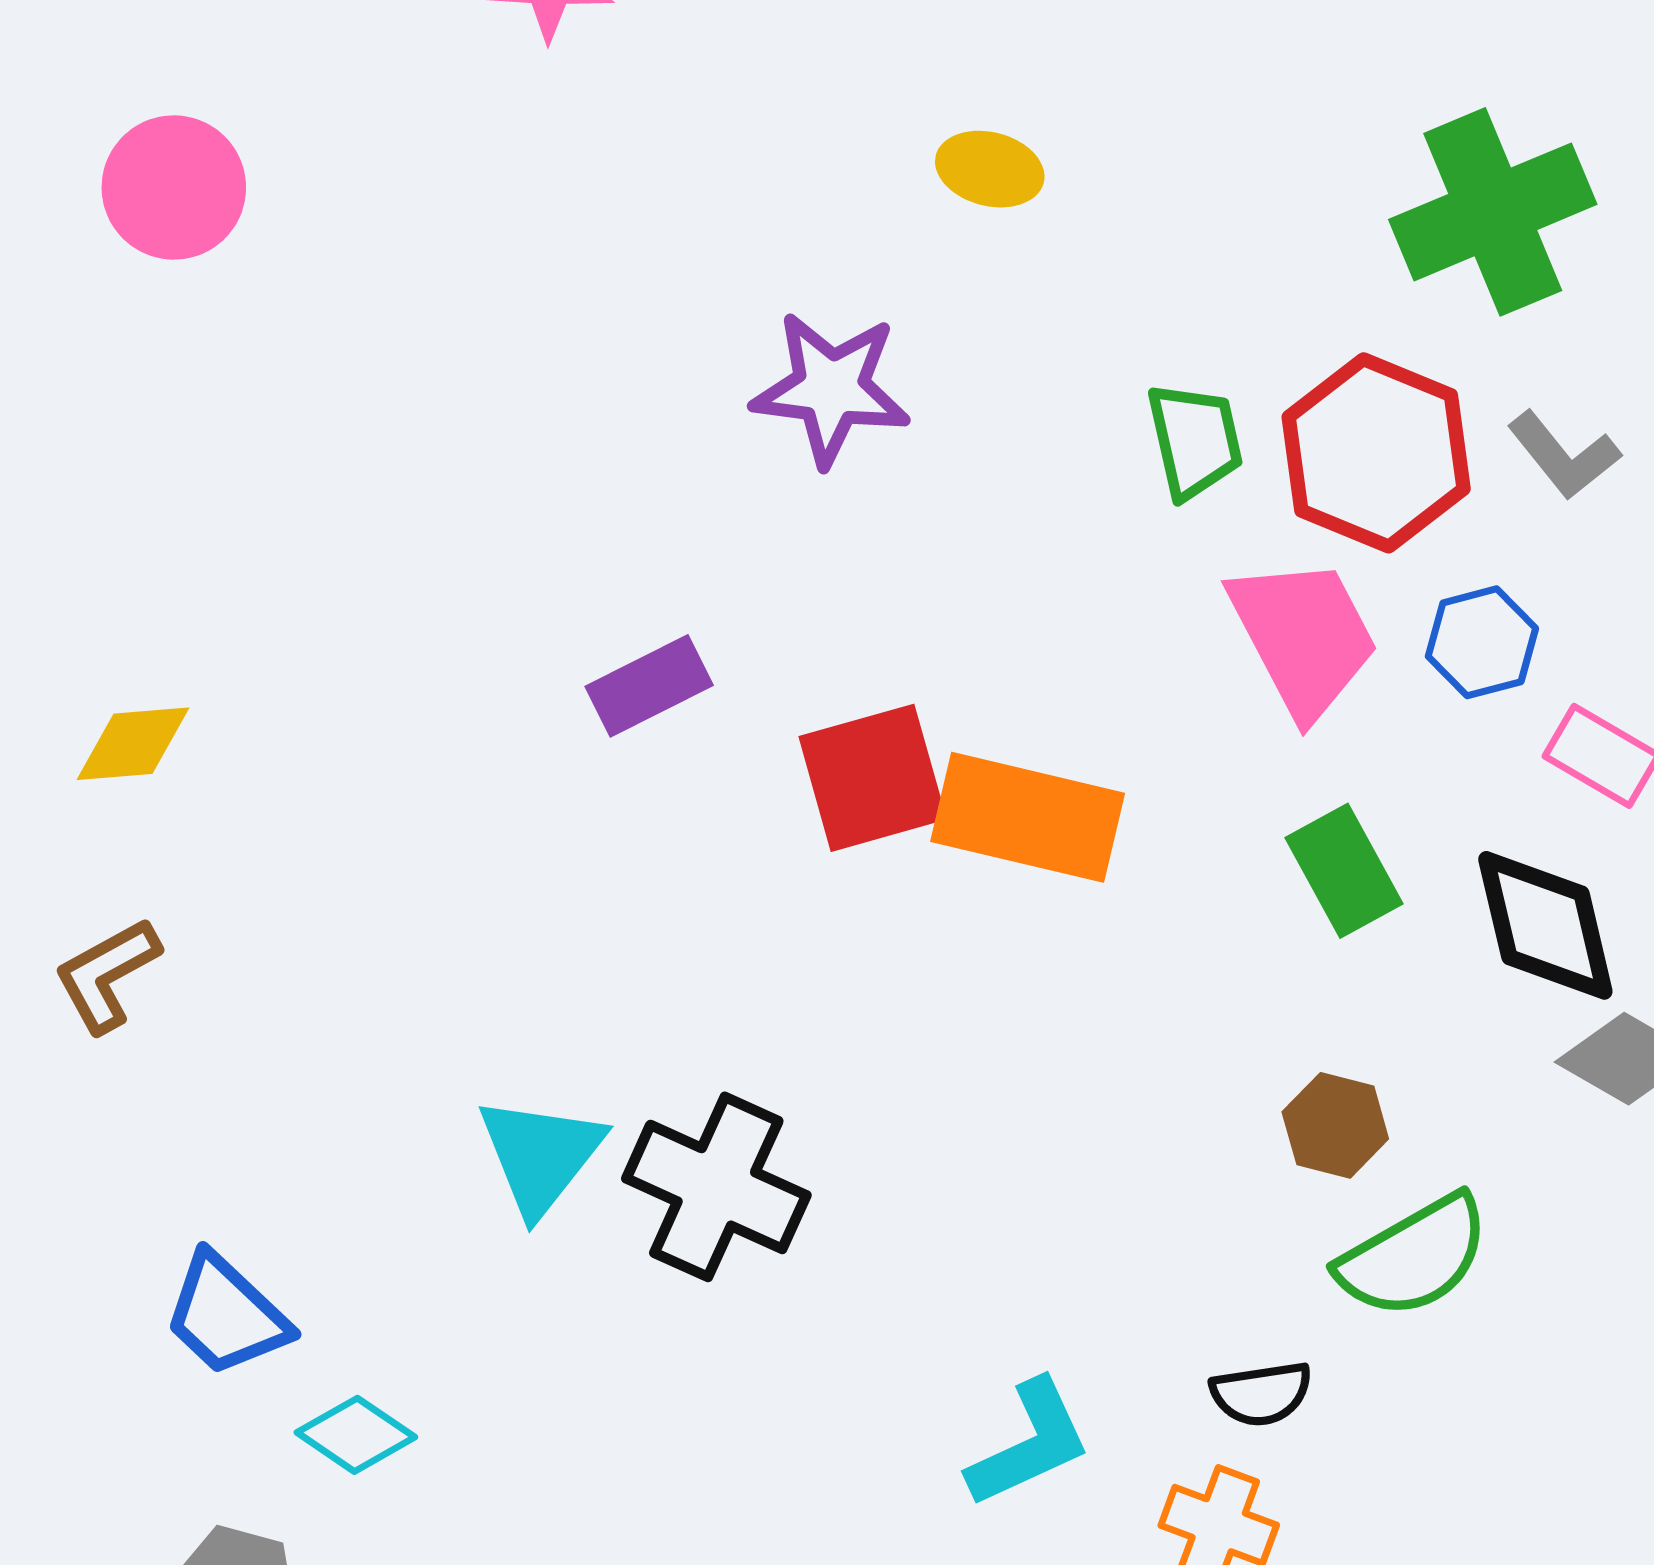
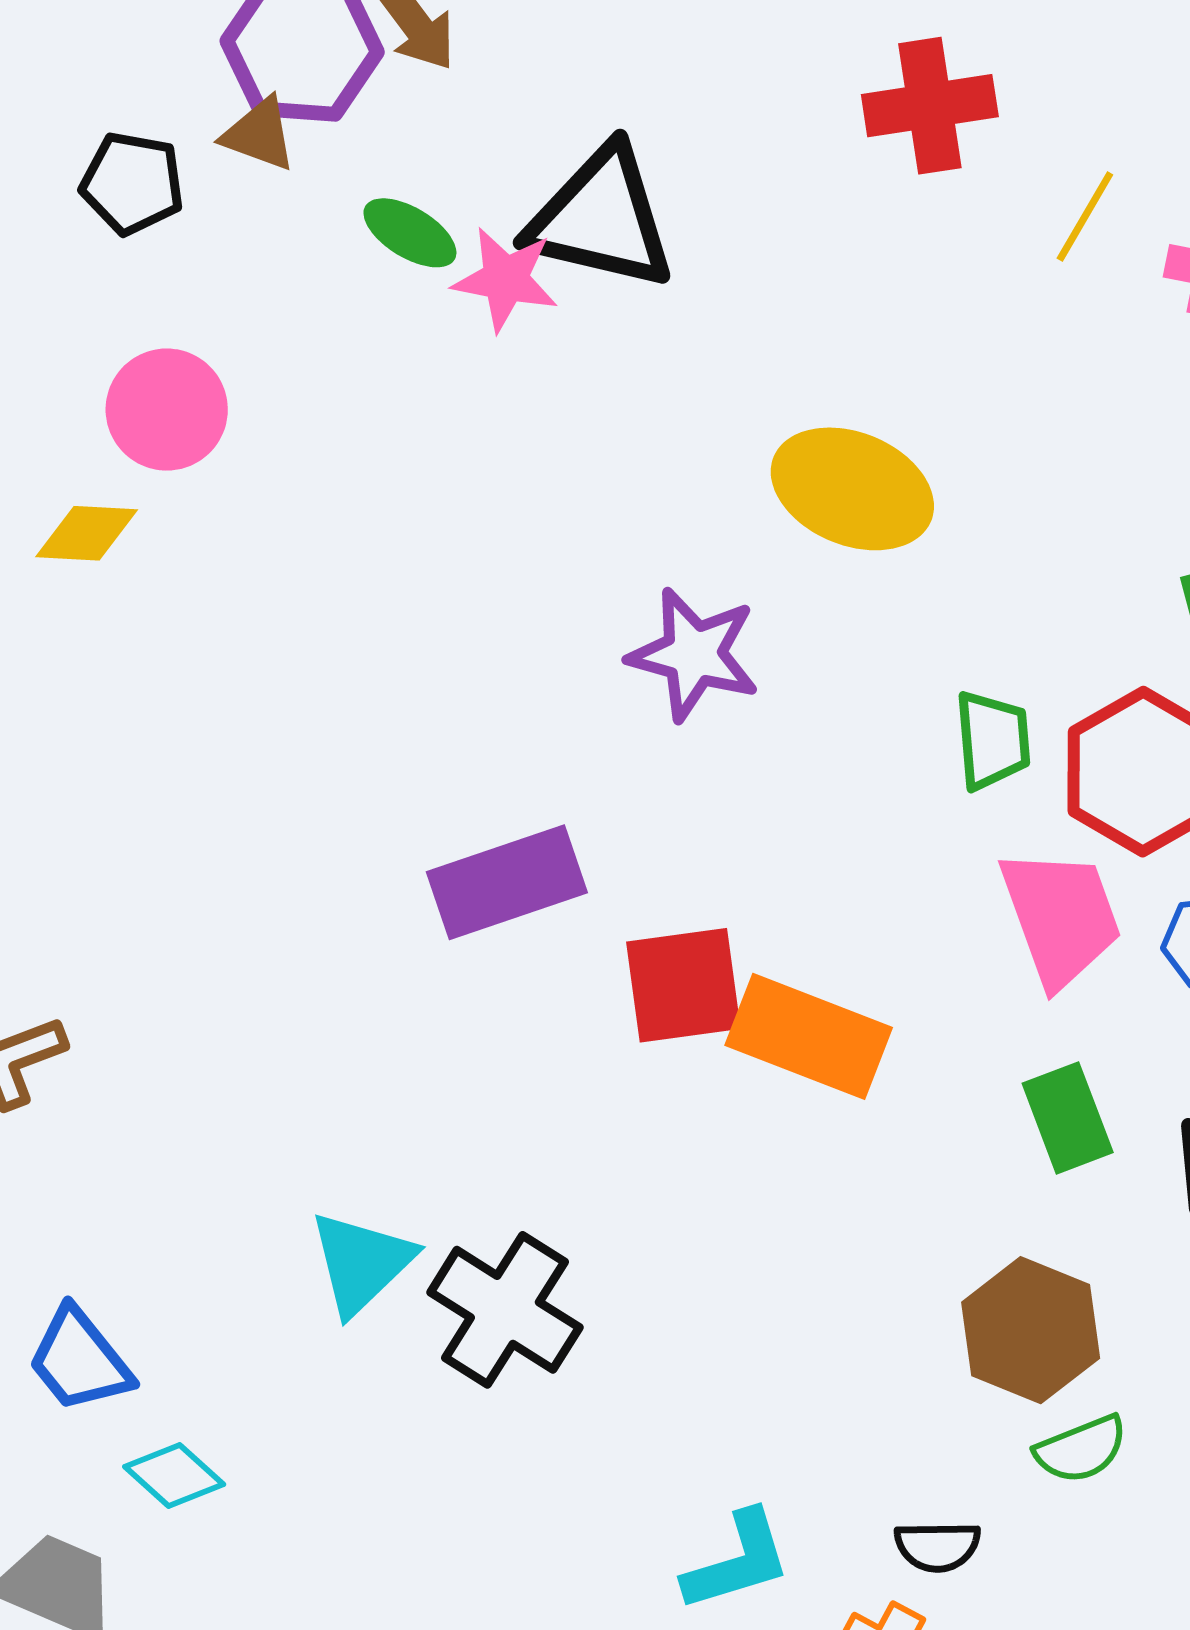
yellow ellipse: (990, 169) -> (852, 489), size x1.8
purple rectangle: (649, 686) -> (507, 882), size x1.5
yellow diamond: (133, 744) -> (87, 533), moved
brown hexagon: (1335, 1125) -> (1031, 1330), size x1.6
green semicircle: (1414, 1257) -> (1081, 1449), size x0.7

